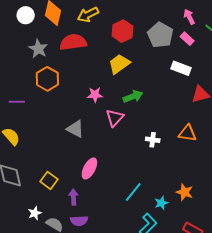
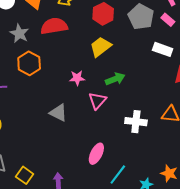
white cross: (153, 140) -> (136, 122), size x1.5
pink ellipse: (89, 168) -> (96, 154), moved
yellow square: (49, 180) -> (25, 175), moved

